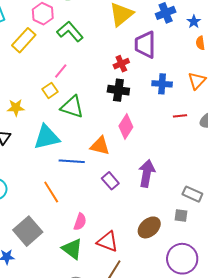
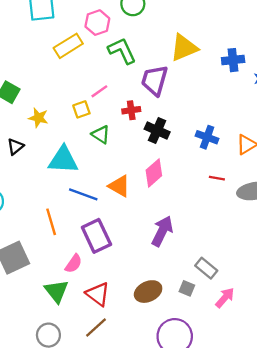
purple trapezoid: (145, 45) -> (154, 80), moved
red cross: (121, 64) -> (131, 110), moved
green triangle: (72, 107) -> (101, 134), size x0.7
purple rectangle: (110, 181) -> (96, 236), moved, size x1.6

